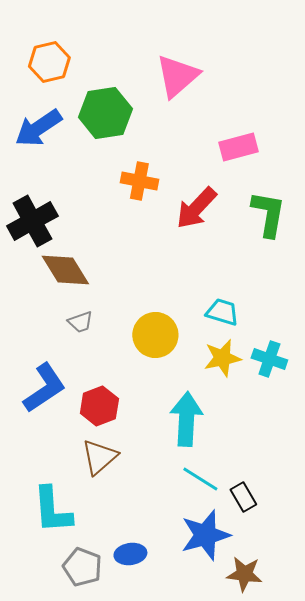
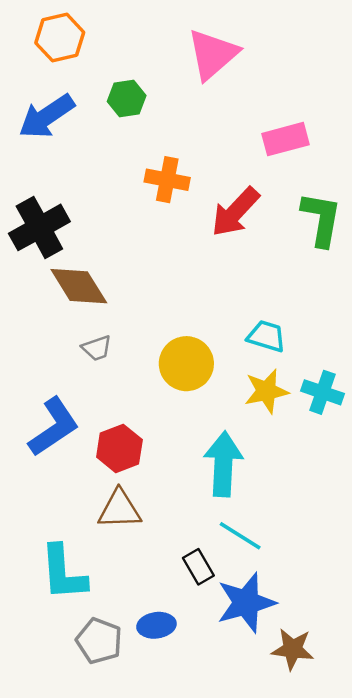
green hexagon: (105, 113) -> (127, 98), size x0.6
brown triangle: (99, 457) -> (119, 509), turned 39
black rectangle: (243, 497) -> (198, 567), moved

